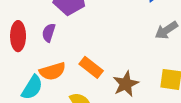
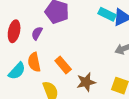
orange semicircle: (53, 71) -> (34, 62), turned 84

